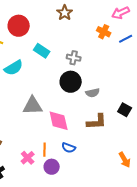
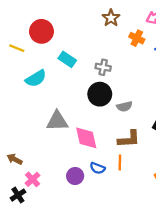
brown star: (65, 13) -> (111, 18), moved
orange line: (45, 150) -> (120, 163), moved
pink cross: (28, 158) -> (33, 179), moved
purple circle: (52, 167) -> (75, 176), moved

